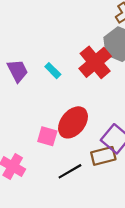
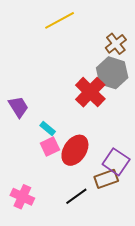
cyan rectangle: (53, 71) -> (48, 129), moved
pink square: (47, 136) -> (50, 146), moved, turned -36

